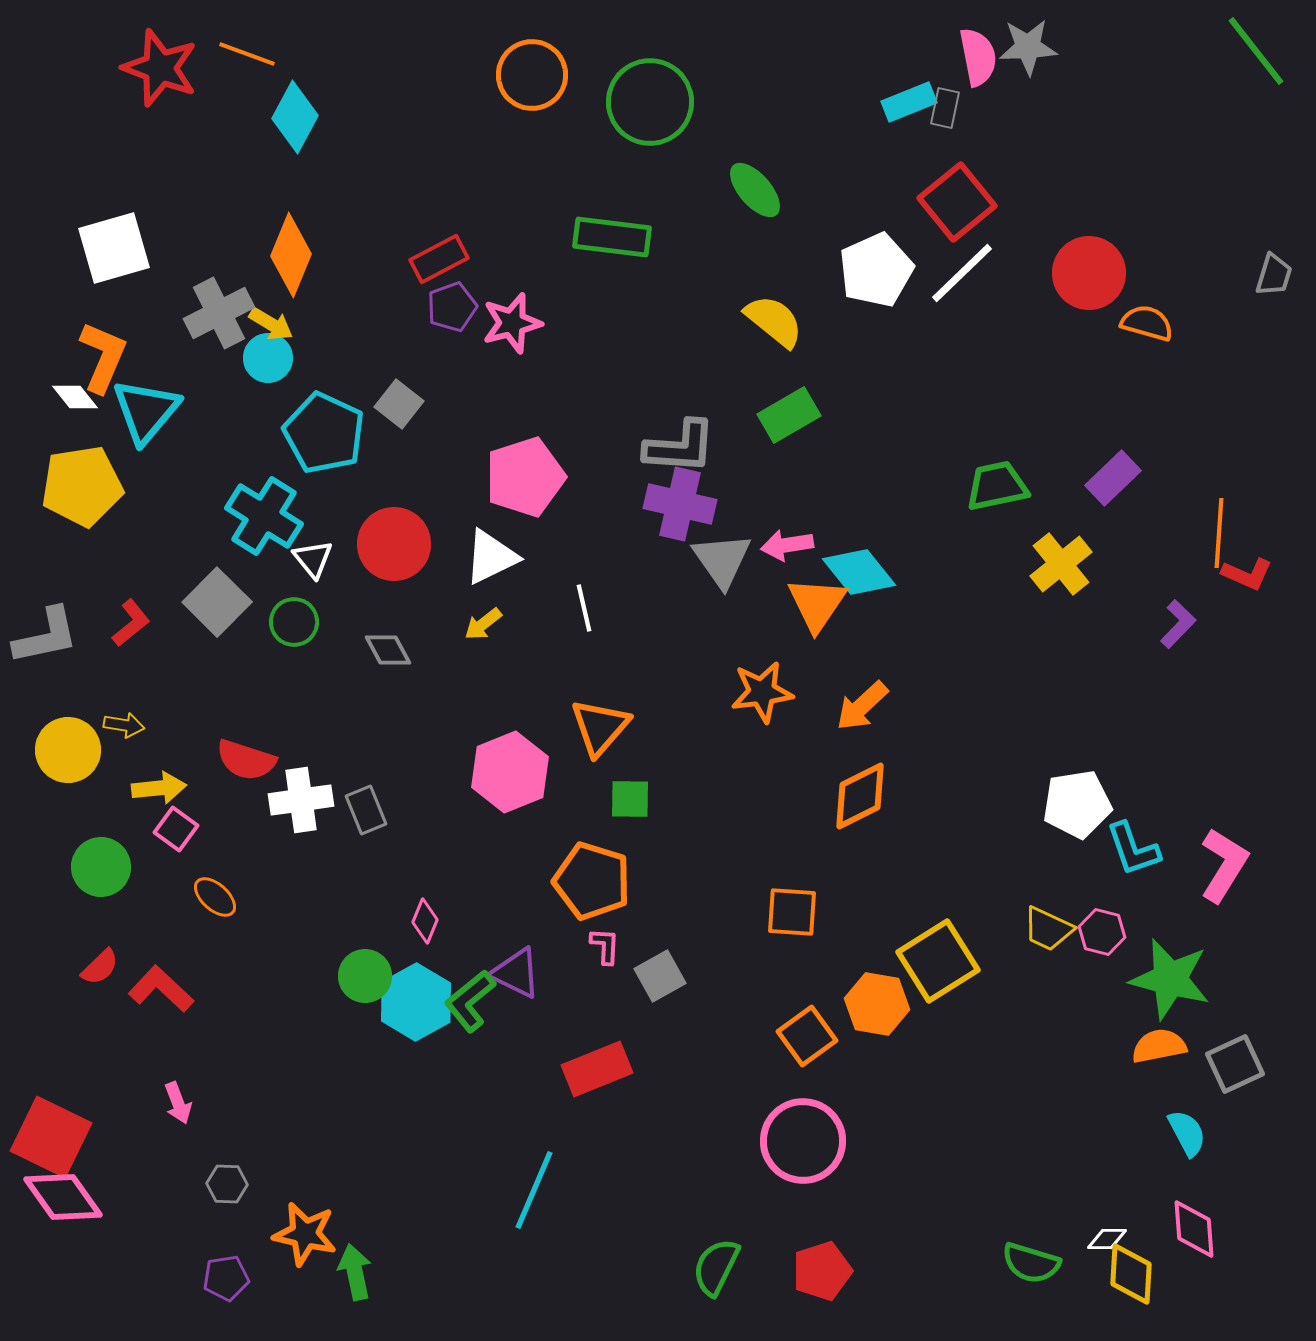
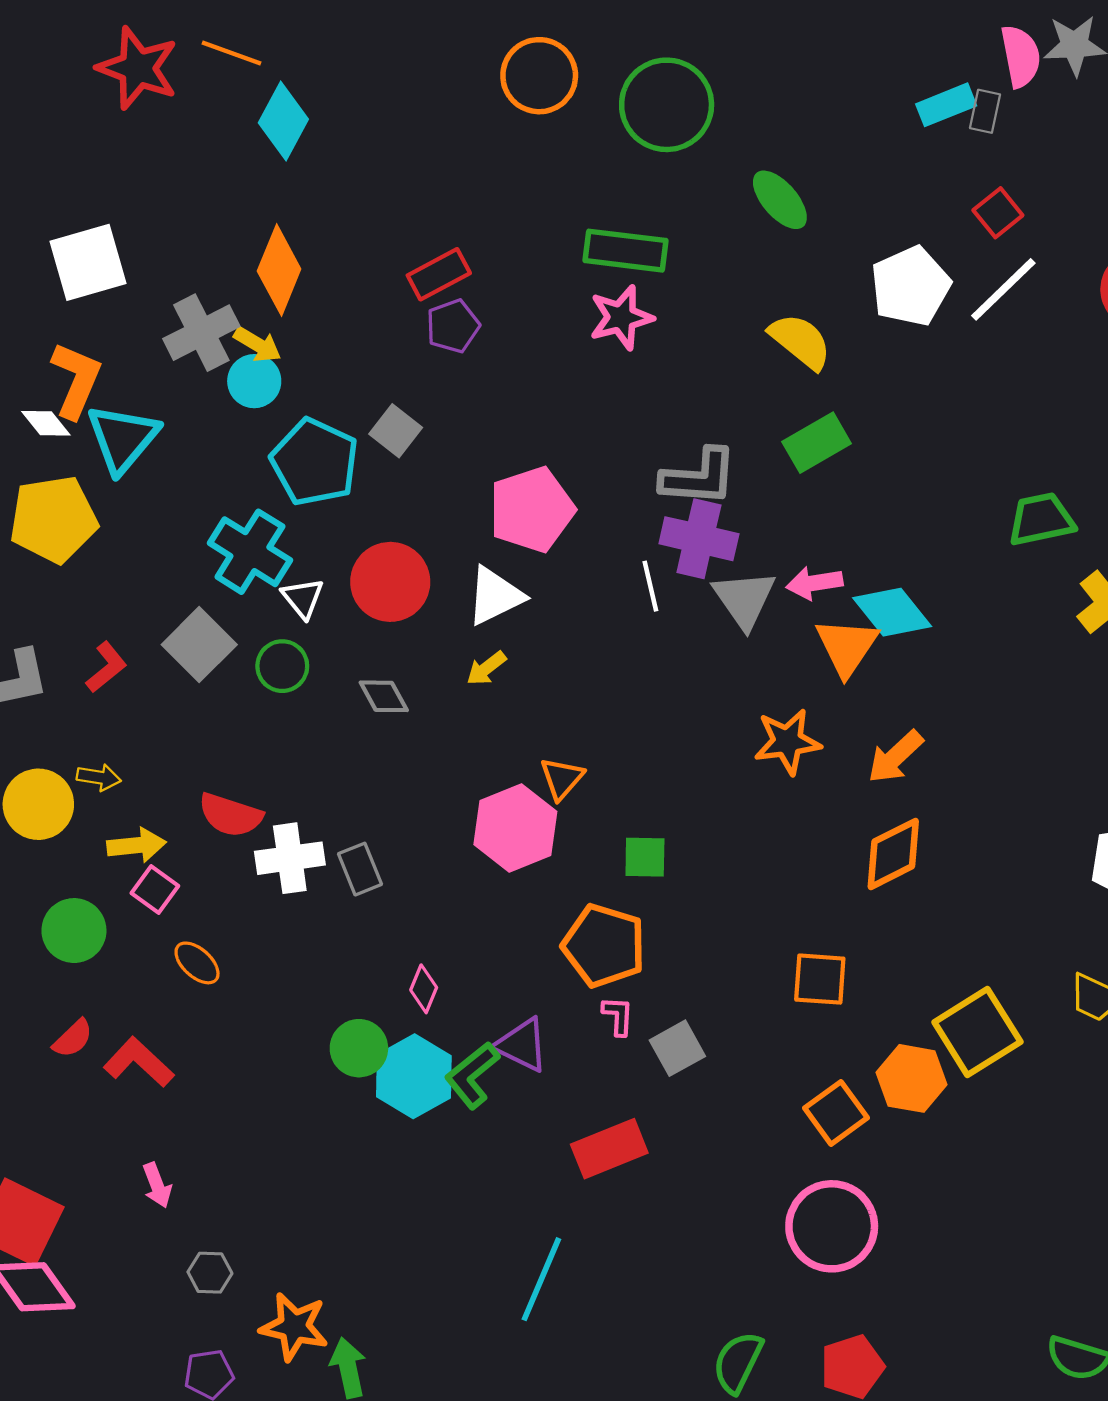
red square: (957, 202) -> (998, 213), size x0.6
pink star: (512, 323) -> (621, 317), moved
white line: (584, 608) -> (650, 586), moved
orange triangle: (600, 727) -> (562, 778), moved, size x0.7

